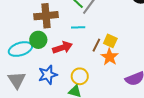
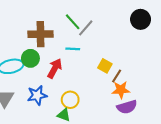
brown line: (96, 45) -> (117, 76), moved
red arrow: (62, 48) -> (55, 68), turned -48
orange star: (110, 57) -> (121, 90), moved, turned 30

